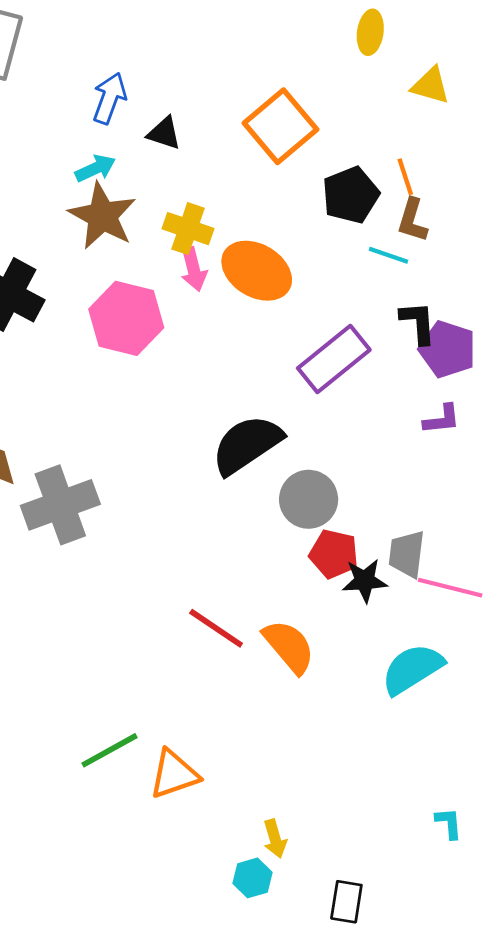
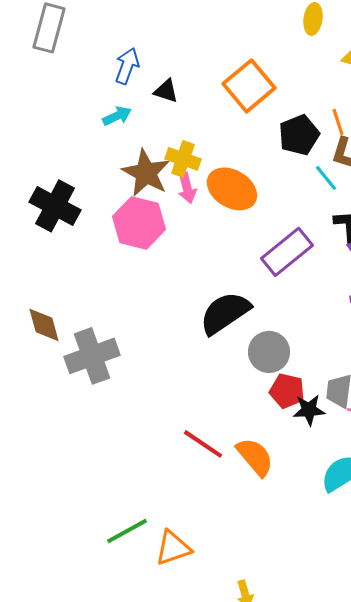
brown star: (102, 216) -> (146, 173), moved
cyan line: (389, 255) -> (326, 178), turned 32

